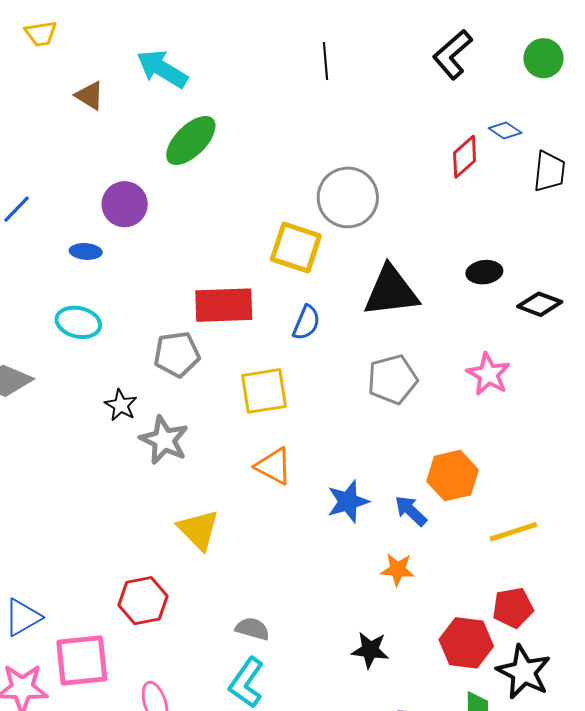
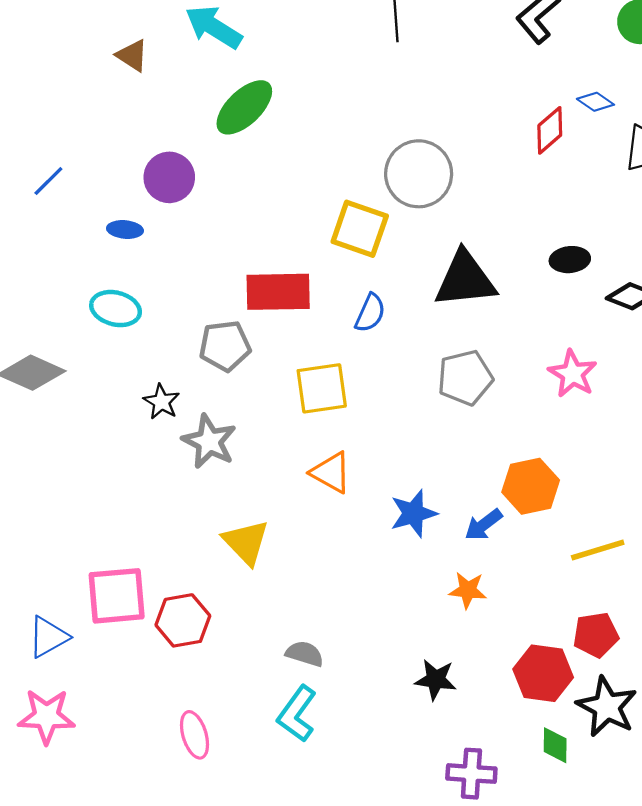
blue arrow: (411, 511) -> (483, 525), turned -81
pink square: (82, 660) -> (117, 596), moved

